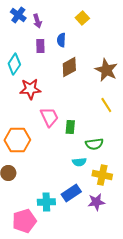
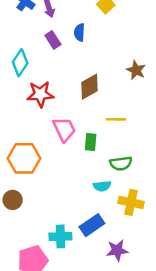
purple rectangle: (40, 46) -> (53, 40), turned -32
brown diamond: (69, 67) -> (89, 87), moved
brown star: (106, 70) -> (136, 70), size x0.7
yellow line: (106, 105) -> (116, 119), moved, turned -56
purple star: (96, 202) -> (117, 250), moved

